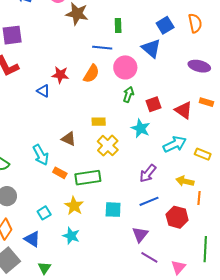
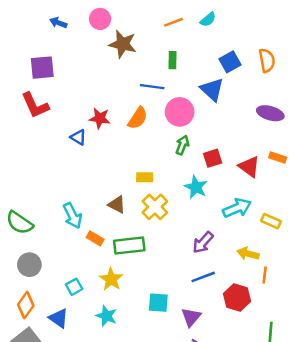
brown triangle: (69, 139) -> (117, 205), moved
cyan square: (113, 210) -> (158, 303), moved

